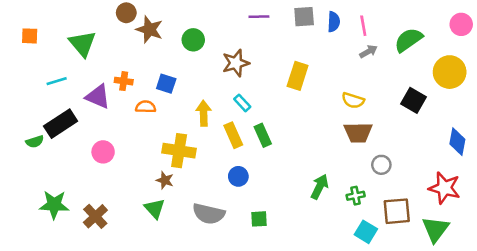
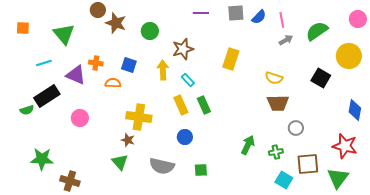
blue semicircle: (334, 22) -> (259, 17), turned 42
yellow arrow: (204, 113) -> (163, 70), moved
brown cross: (95, 216) -> (70, 181), moved, turned -30

